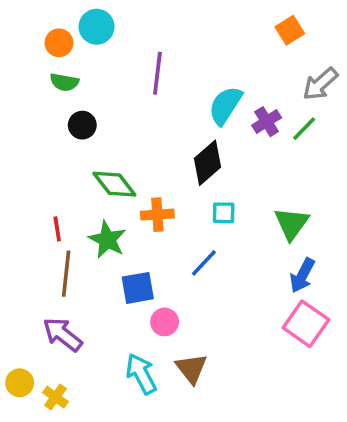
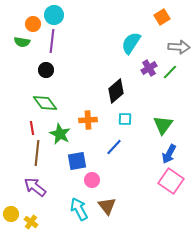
purple line: (157, 73) -> (52, 41), moved
green semicircle: (64, 82) -> (22, 42), moved
gray arrow: (320, 84) -> (179, 47), turned -135
cyan semicircle: (225, 105) -> (131, 43), moved
green diamond: (114, 184) -> (45, 103), moved

